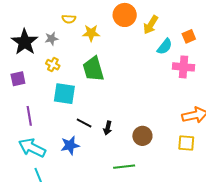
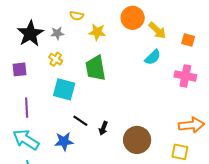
yellow arrow: (151, 25) -> (157, 30), turned -84
orange square: (189, 36) -> (188, 40), moved, turned 32
cyan semicircle: (165, 47) -> (153, 57), moved
brown circle: (142, 136) -> (137, 140), size x1.4

